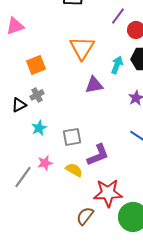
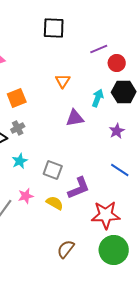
purple line: (118, 16) -> (99, 49), turned 30
orange triangle: (82, 48) -> (63, 81), size x0.6
gray square: (72, 137) -> (53, 170), turned 30
red star: (108, 193) -> (106, 215), moved

